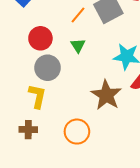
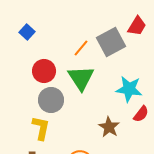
green triangle: (78, 45) -> (81, 78), size x1.8
brown star: (106, 95) -> (109, 127), size x0.7

